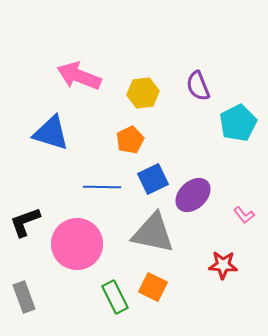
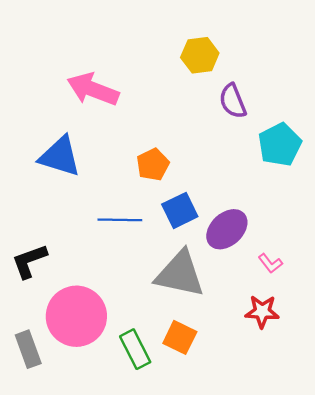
yellow hexagon: (143, 93) -> (200, 55), moved
pink L-shape: (244, 215) -> (270, 263), moved
pink circle: (77, 244) -> (76, 316), moved

